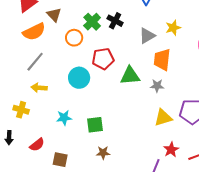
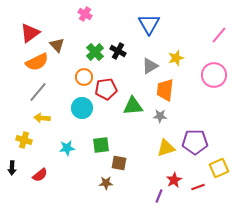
orange circle: (74, 38) -> (84, 77), moved
green square: (95, 125) -> (101, 145), moved
brown square: (60, 160) -> (119, 163), moved

